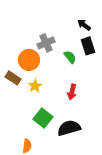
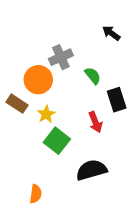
black rectangle: (88, 46) -> (117, 100), moved
red arrow: (72, 92) -> (95, 122), turned -35
green square: (43, 118) -> (57, 141), moved

